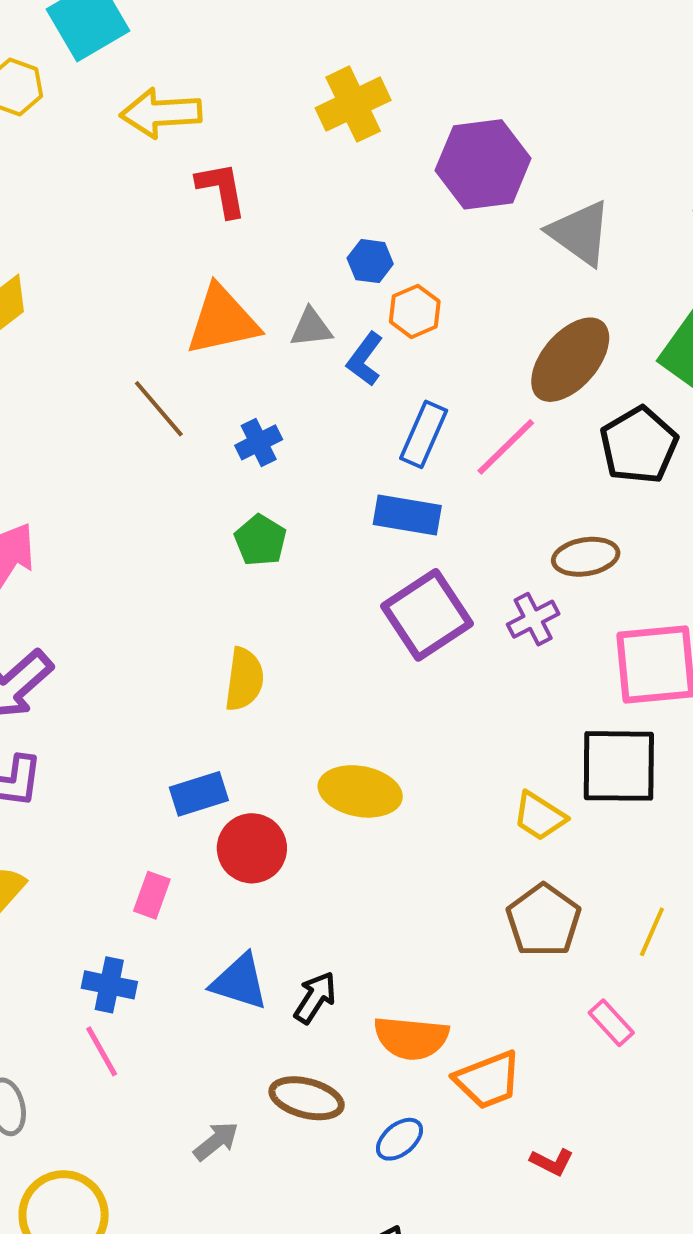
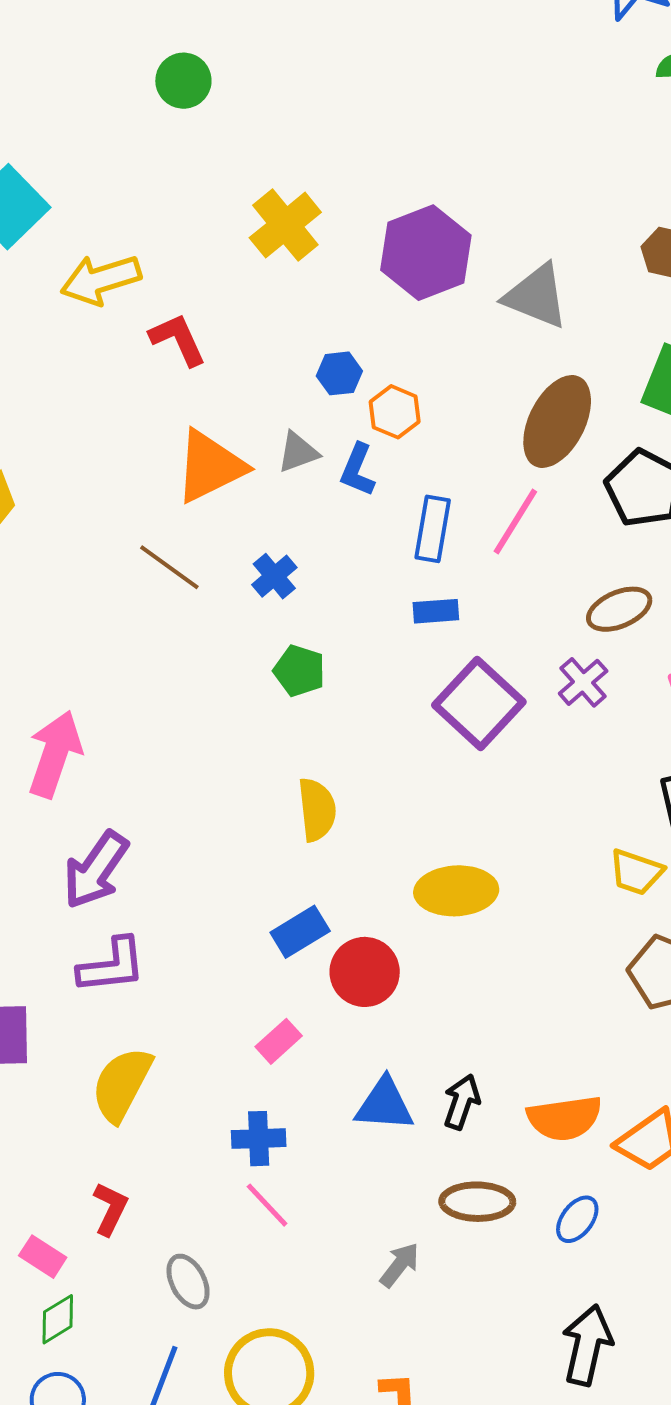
blue rectangle: (407, 515) -> (436, 611), size x0.7
pink rectangle: (152, 895) -> (279, 1041), turned 42

